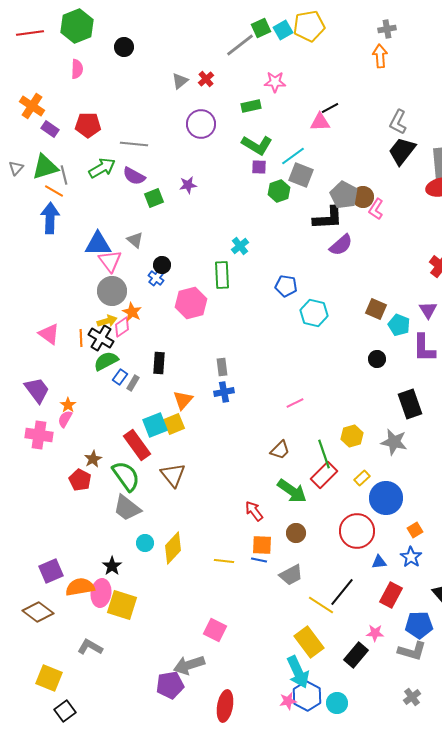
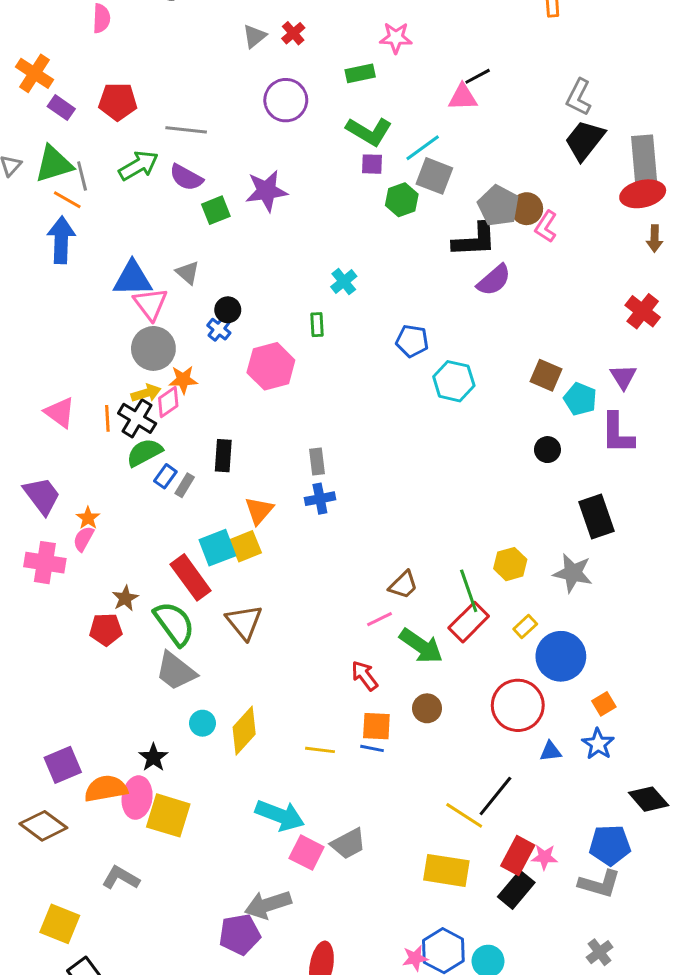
purple star: (188, 185) -> (266, 191), size x1.6
green rectangle: (222, 275) -> (317, 325), size x0.6
orange star: (132, 312) -> (183, 380), turned -30
pink line: (295, 403) -> (379, 619), moved
red pentagon: (80, 480) -> (106, 630), turned -30
gray trapezoid: (291, 575) -> (348, 844), moved
red rectangle: (391, 595) -> (518, 856), moved
yellow rectangle: (309, 642) -> (446, 870), turned -44
cyan arrow: (298, 672) -> (280, 815), moved, turned -44

